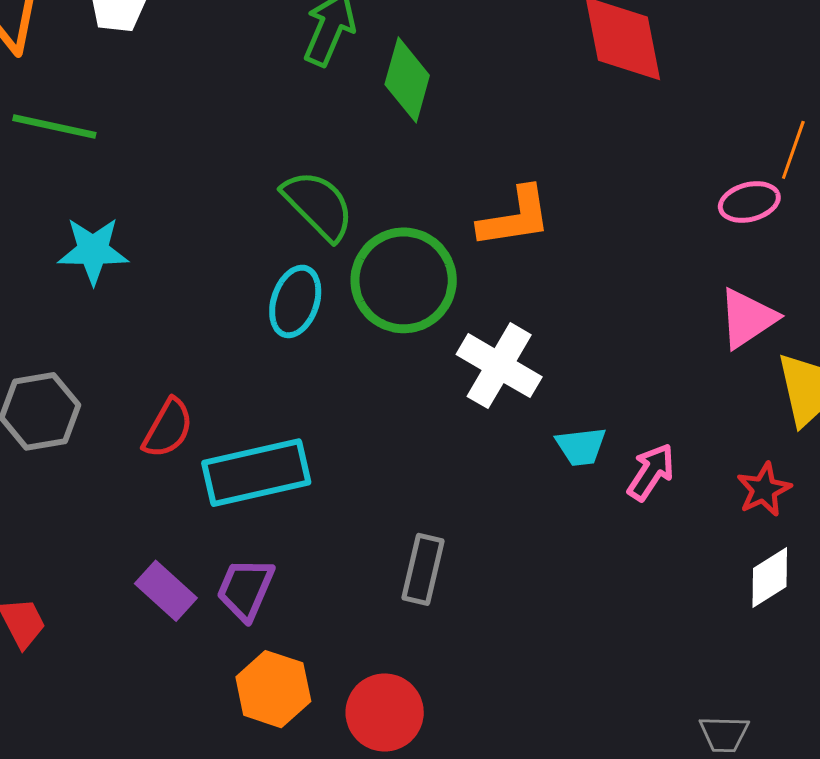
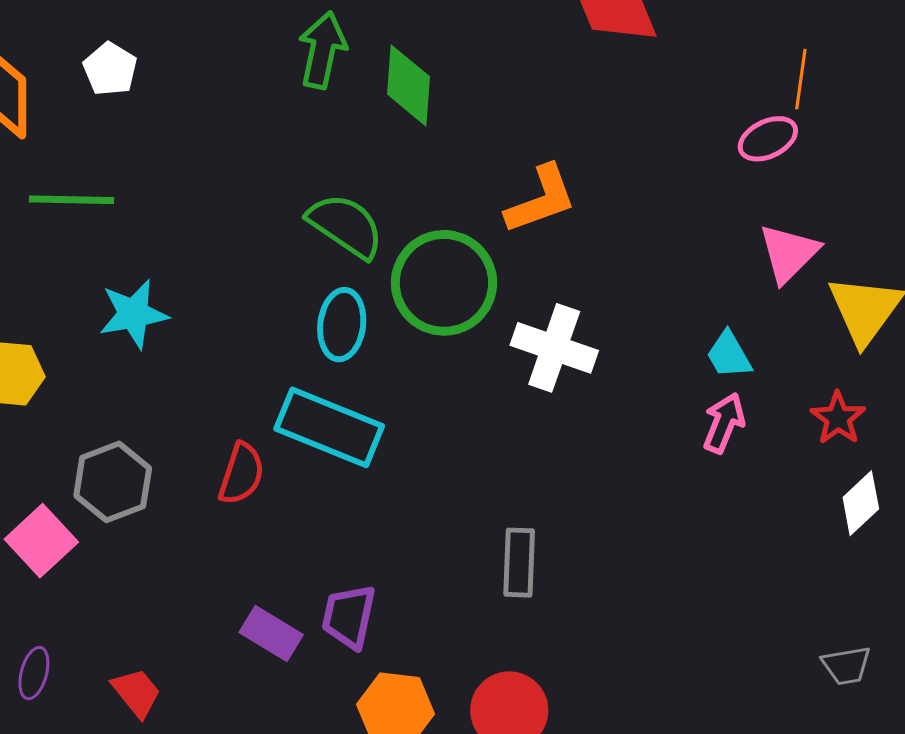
cyan trapezoid: (581, 446) -> (729, 355), moved, turned 78
cyan rectangle: (256, 473) -> (329, 427), moved, turned 46

